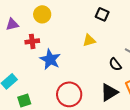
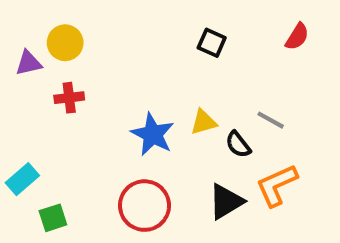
yellow circle: (42, 14) -> (65, 43), moved
yellow triangle: (89, 40) -> (204, 122), moved
blue star: (50, 59) -> (153, 134), moved

